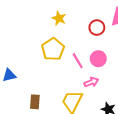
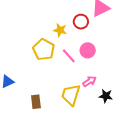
yellow star: (59, 18) -> (60, 30), moved
pink arrow: (91, 82) -> (89, 81), moved

